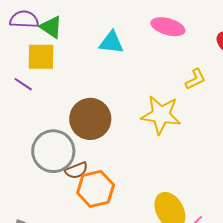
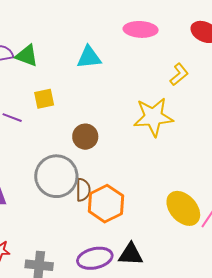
yellow square: (41, 57) -> (44, 99), moved, size x0.7
brown circle: (90, 119) -> (85, 137), size x0.6
brown semicircle: (76, 170) -> (83, 190), turned -55

